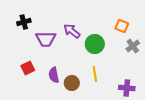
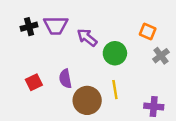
purple trapezoid: (46, 39) -> (56, 25), moved
purple semicircle: (54, 75) -> (65, 79), moved
brown circle: (72, 83) -> (87, 100), size x1.5

